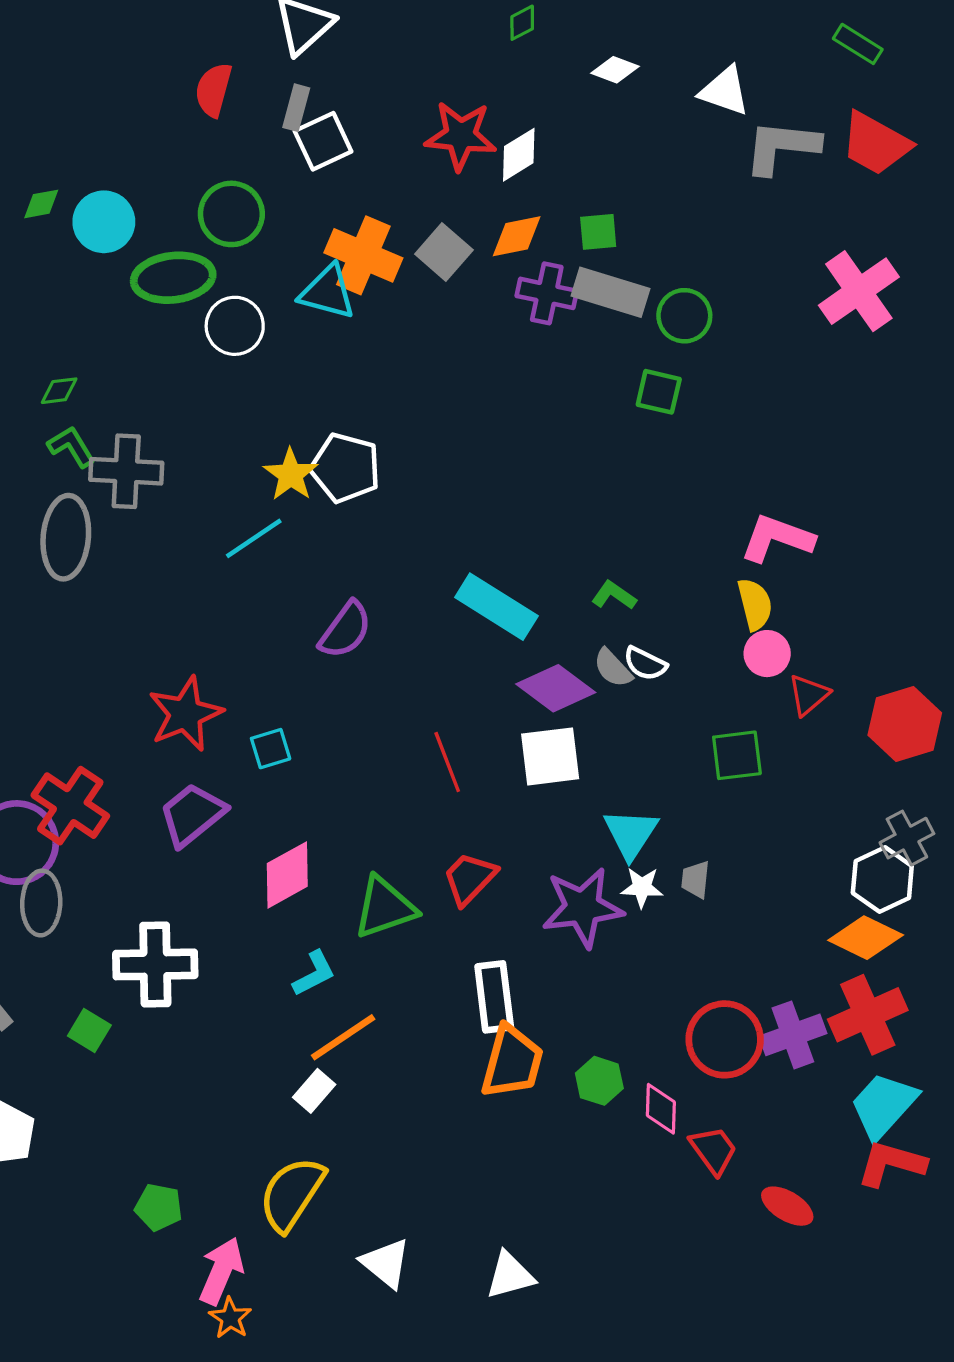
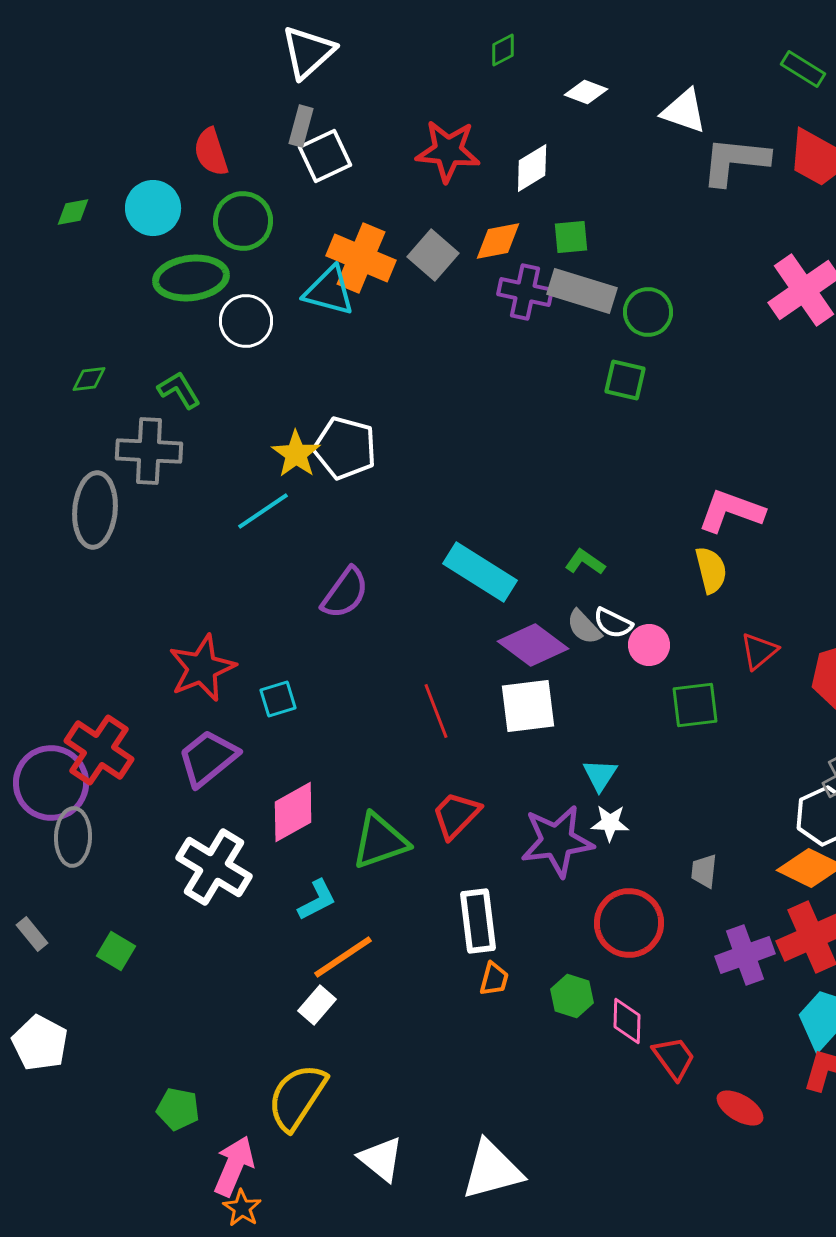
red semicircle: (213, 90) -> (211, 152), moved, turned -33
white diamond: (519, 155) -> (532, 168), moved
cyan circle: (104, 222) -> (153, 208), moved
green L-shape: (71, 447) -> (179, 390), moved
pink circle: (767, 654) -> (649, 645), moved
cyan triangle: (631, 834) -> (600, 775), size x0.7
gray trapezoid: (696, 879) -> (704, 871), moved
white cross: (155, 964) -> (214, 867), moved, turned 32
red circle: (725, 1039) -> (629, 923), moved
orange trapezoid: (512, 1062) -> (494, 979), size x0.5
white triangle: (510, 1275) -> (492, 1170), size x1.4

